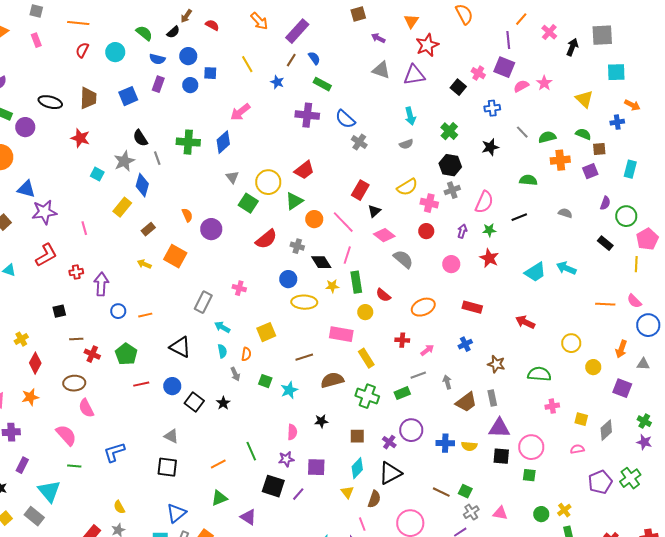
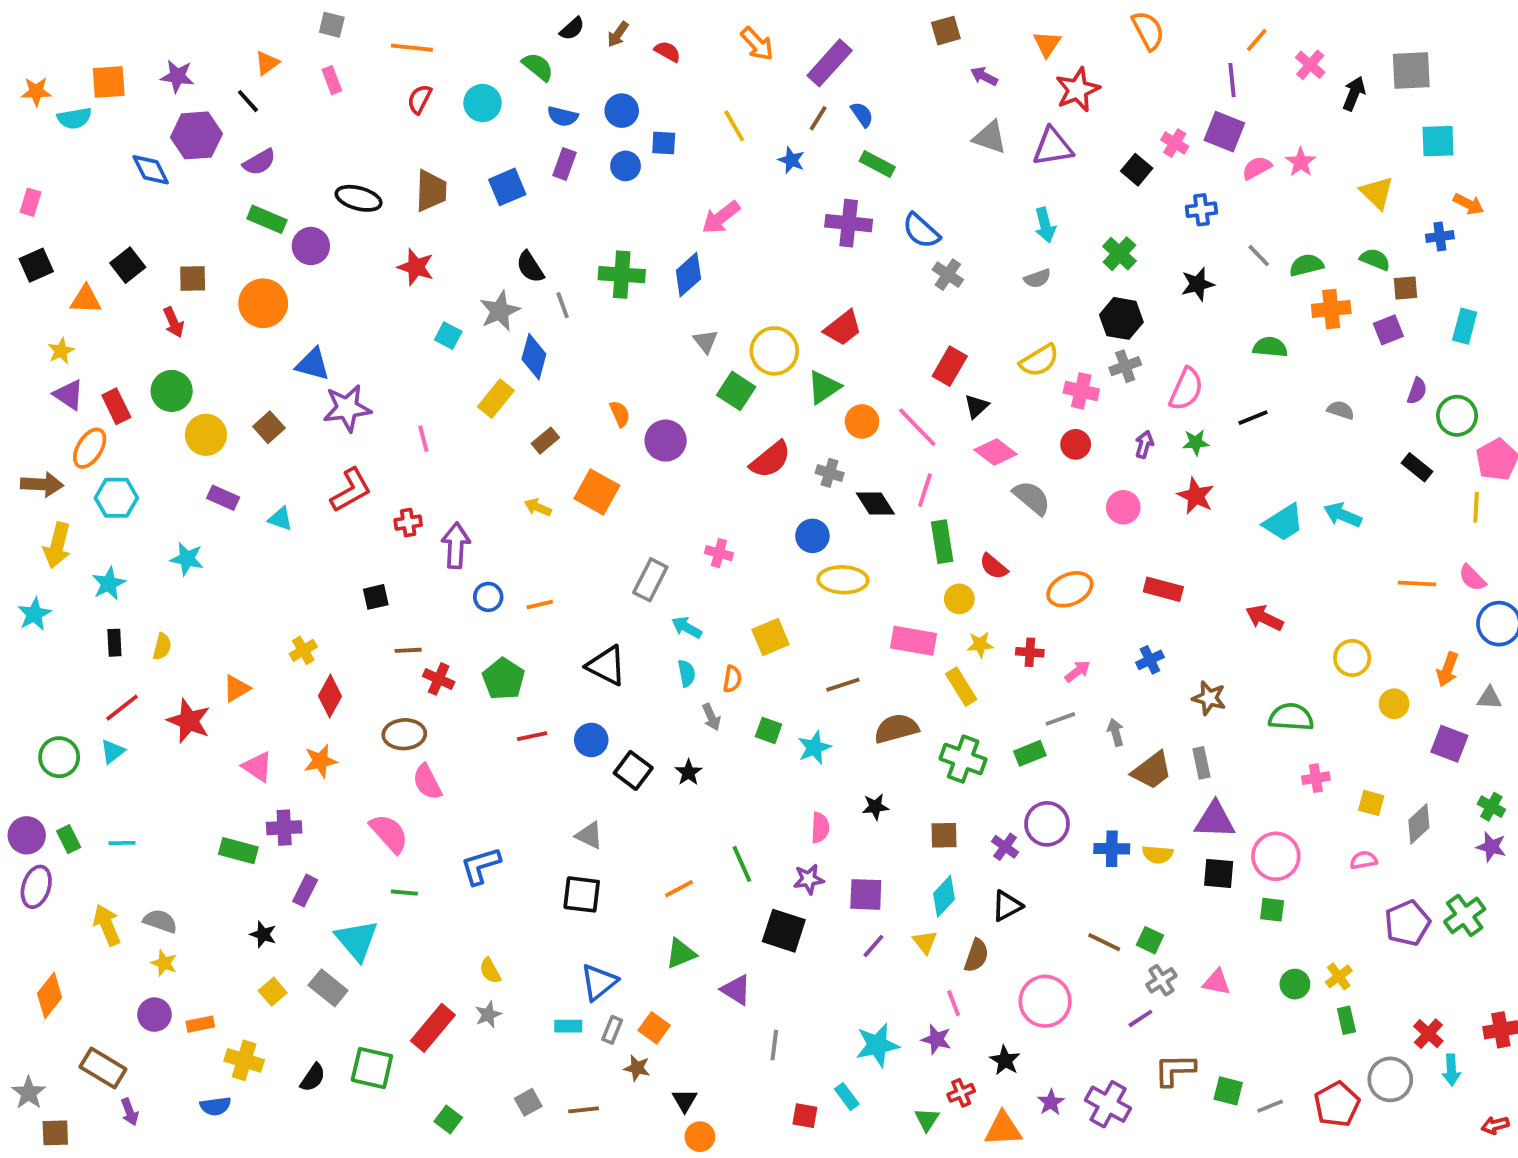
black semicircle: (173, 32) -> (572, 29), moved
yellow star: (332, 286) -> (980, 645), moved
black triangle: (390, 473) -> (1007, 906), size x0.7
purple line: (298, 494) -> (873, 946), moved

